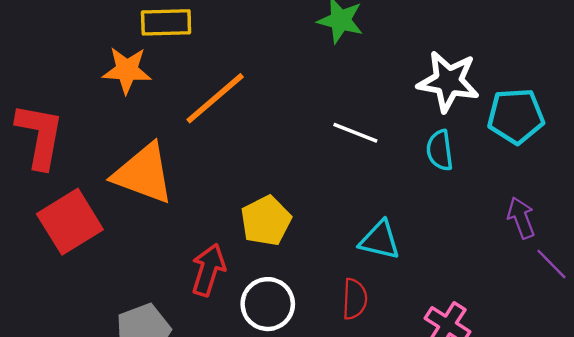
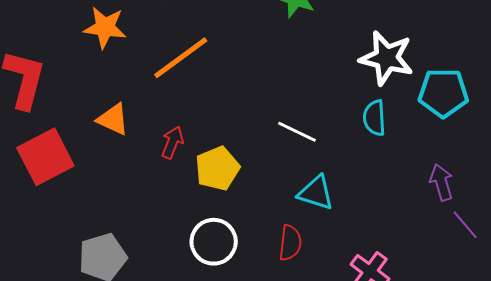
white line: (355, 133) -> (297, 132), moved
orange triangle: (143, 174) -> (113, 119), size x0.6
red arrow: (208, 270) -> (172, 142), moved, size x0.7

